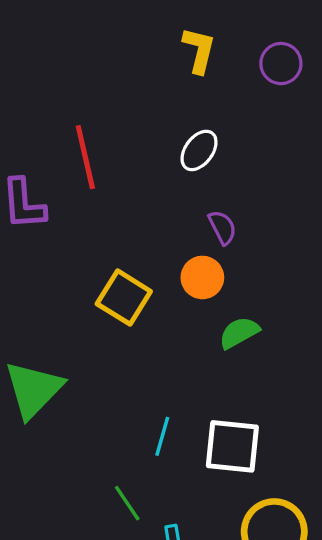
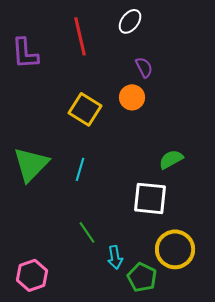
red line: (85, 157) -> (80, 36), moved
green semicircle: (239, 333) -> (171, 159), moved
cyan line: (162, 436) -> (80, 169), moved

